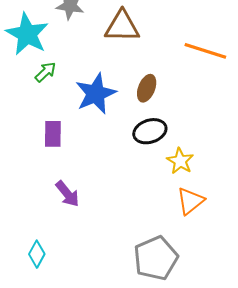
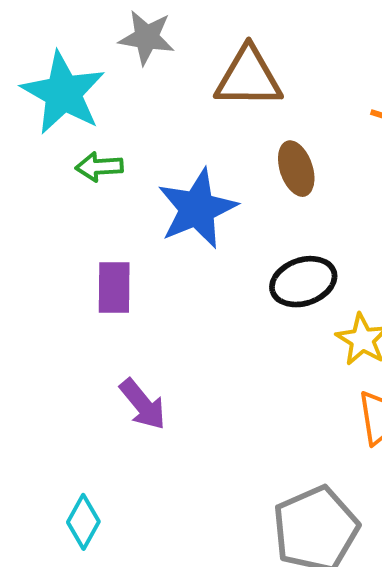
green arrow: (45, 72) -> (99, 167), turned -140
brown ellipse: (147, 88) -> (296, 169), moved, turned -40

